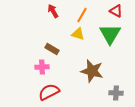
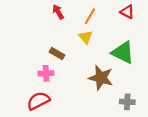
yellow triangle: (78, 34) -> (86, 37), turned 32
green triangle: (110, 34) -> (123, 52), moved, turned -35
red semicircle: (49, 92) -> (38, 101), moved

